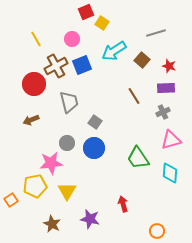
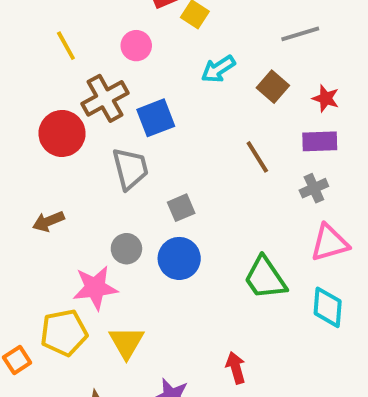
cyan arrow: (114, 51) -> (218, 69), size x0.7
blue square: (82, 65) -> (156, 118), moved
brown arrow: (31, 120) -> (48, 221), moved
gray square: (95, 122) -> (181, 208), turned 32

